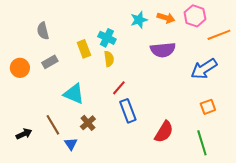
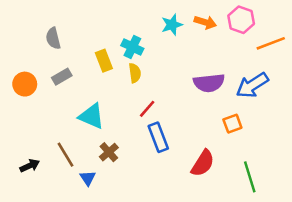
purple semicircle: (163, 50) -> (209, 83), moved
orange square: (208, 107) -> (232, 124), moved

